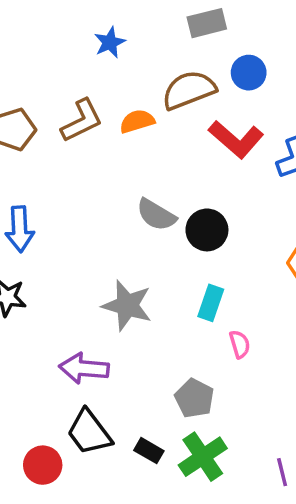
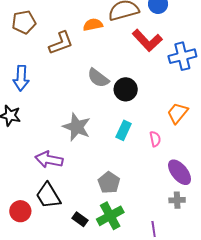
brown L-shape: (82, 121) -> (61, 43), moved
pink semicircle: (240, 344) -> (155, 139), moved
black rectangle: (149, 451) -> (80, 219), moved

